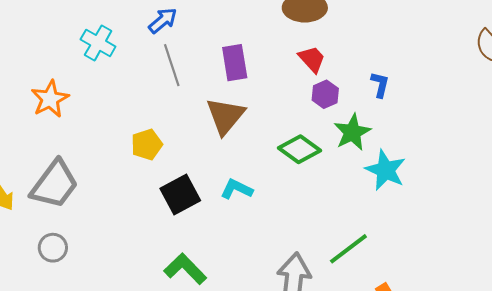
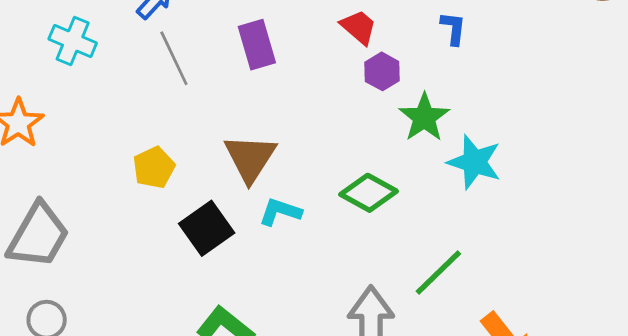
blue L-shape: (380, 85) -> (453, 28), moved
brown triangle: (225, 116) -> (250, 158), moved
green diamond: (300, 149) -> (369, 193), moved

